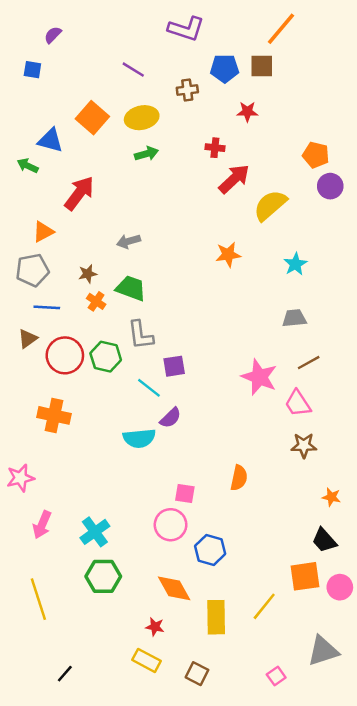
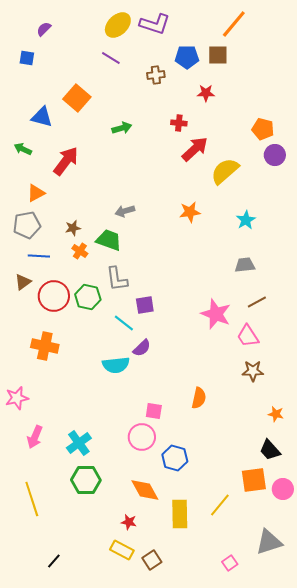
yellow ellipse: (142, 118) -> (118, 25), moved, turned -32
green arrow: (28, 166) -> (23, 149), moved
gray arrow: (128, 241) -> (125, 211), moved
brown square: (197, 674) -> (152, 560), moved, turned 30

